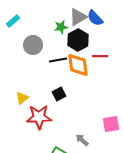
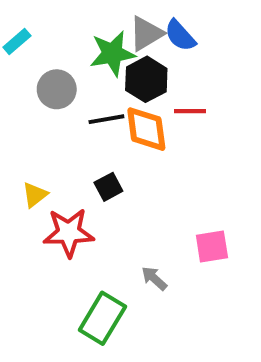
green star: (61, 27) -> (112, 53), size x1.6

